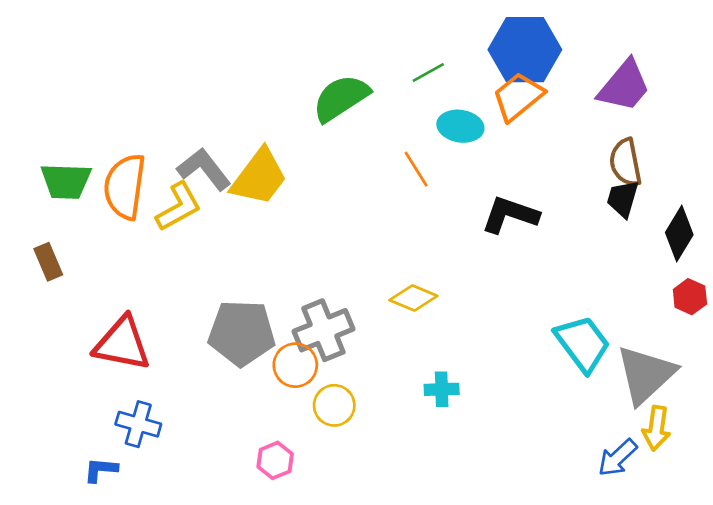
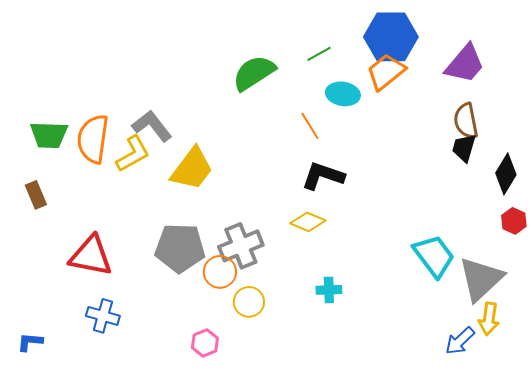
yellow trapezoid: (259, 177) -> (192, 169), moved
black L-shape: (510, 215) -> (323, 176), moved
blue L-shape: (101, 470) -> (30, 342), moved

